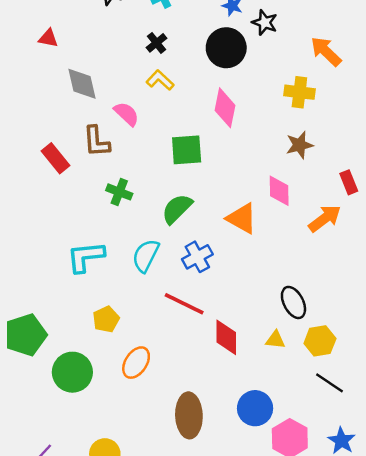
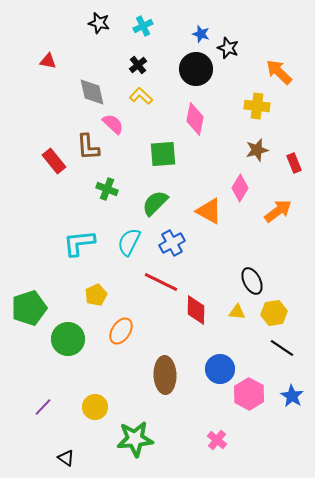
gray diamond: (82, 84) -> (92, 92), moved
red rectangle: (349, 182) -> (294, 163), moved
pink diamond: (279, 191) -> (240, 188), turned 32

